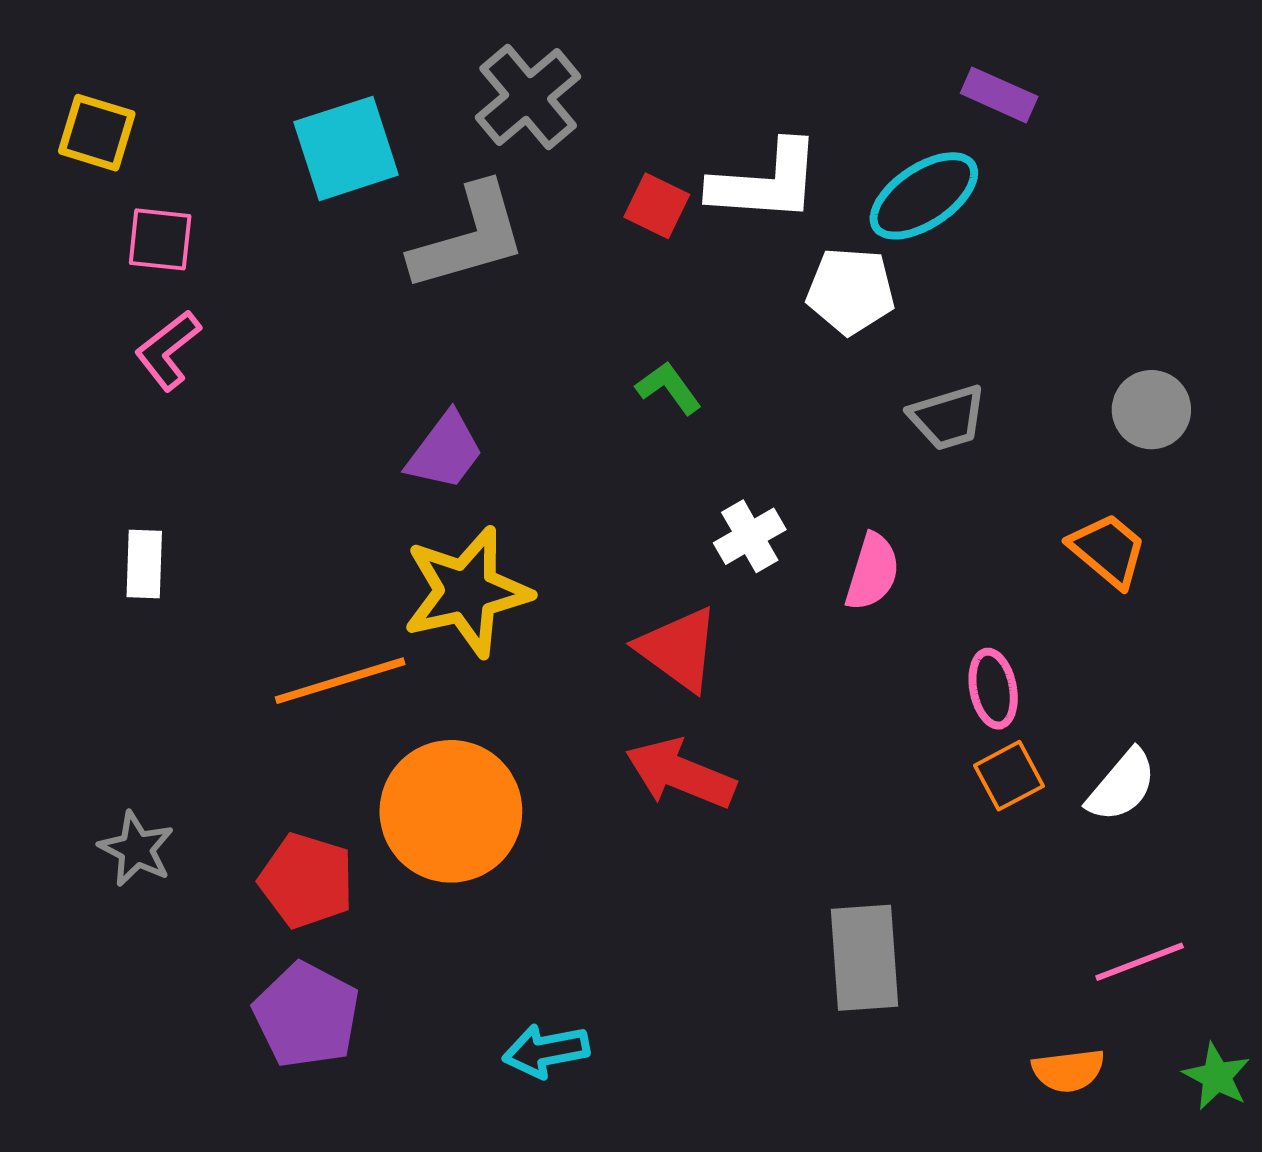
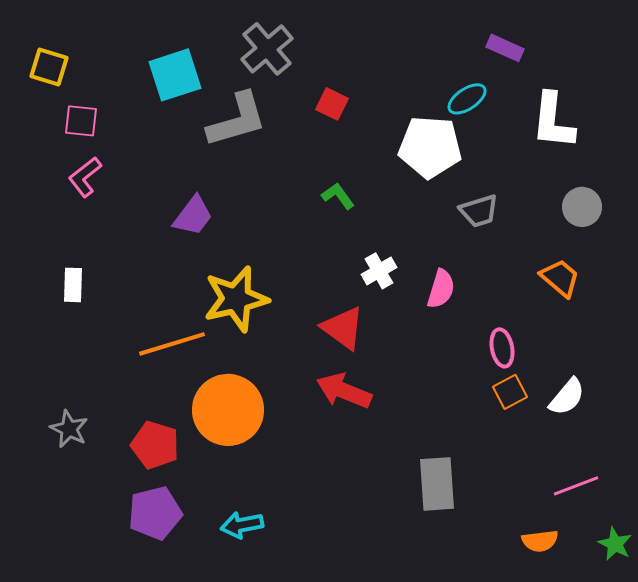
white L-shape: (766, 182) -> (553, 121), moved, turned 92
cyan ellipse: (924, 196) -> (467, 99), size x0.7
white pentagon: (851, 291) -> (430, 147), size x1.4
purple trapezoid: (445, 451) -> (193, 216), moved
purple pentagon: (306, 1015) -> (155, 513), turned 30
cyan arrow: (546, 1051) -> (242, 525), moved

